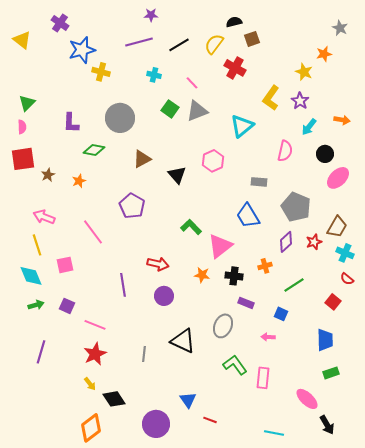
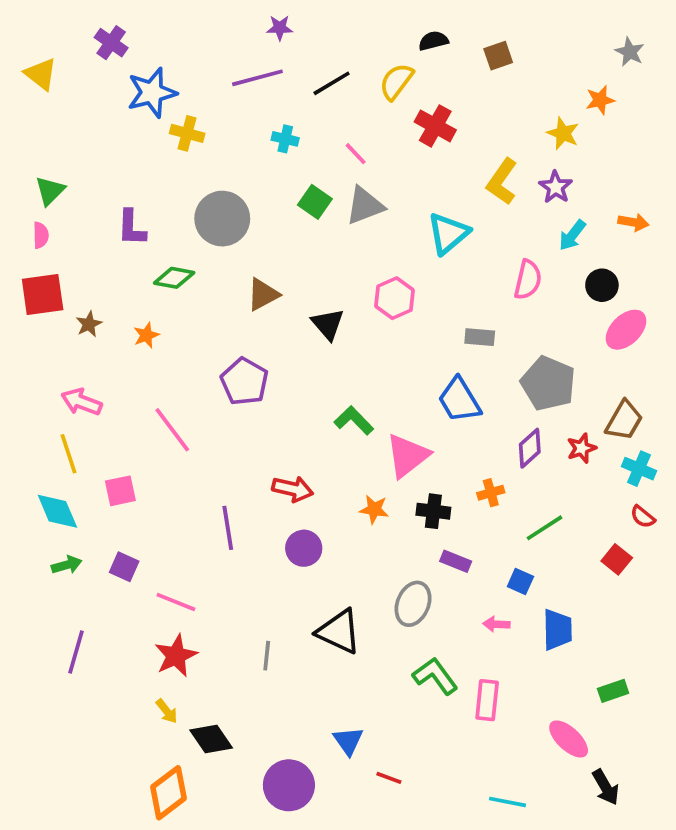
brown square: (252, 39) -> (498, 56), moved
blue trapezoid: (325, 340) -> (557, 630), moved

